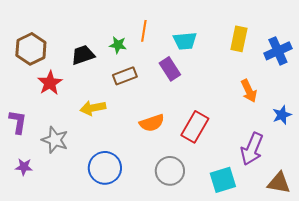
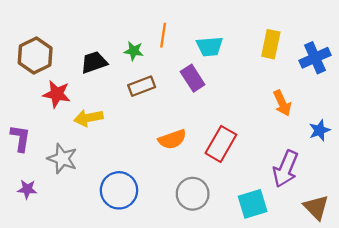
red star: (50, 83) -> (57, 94), turned -30
yellow arrow: (93, 108) -> (88, 118), moved
brown triangle: (279, 183) -> (316, 207), turned 35

